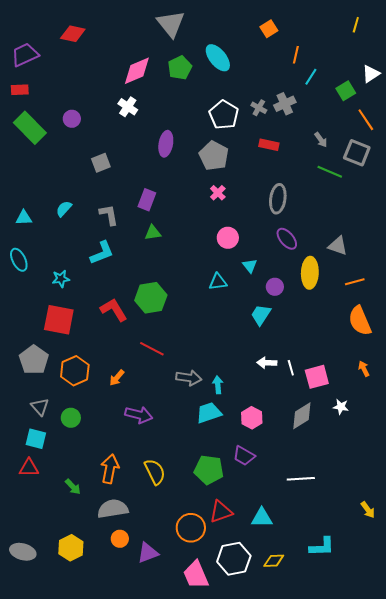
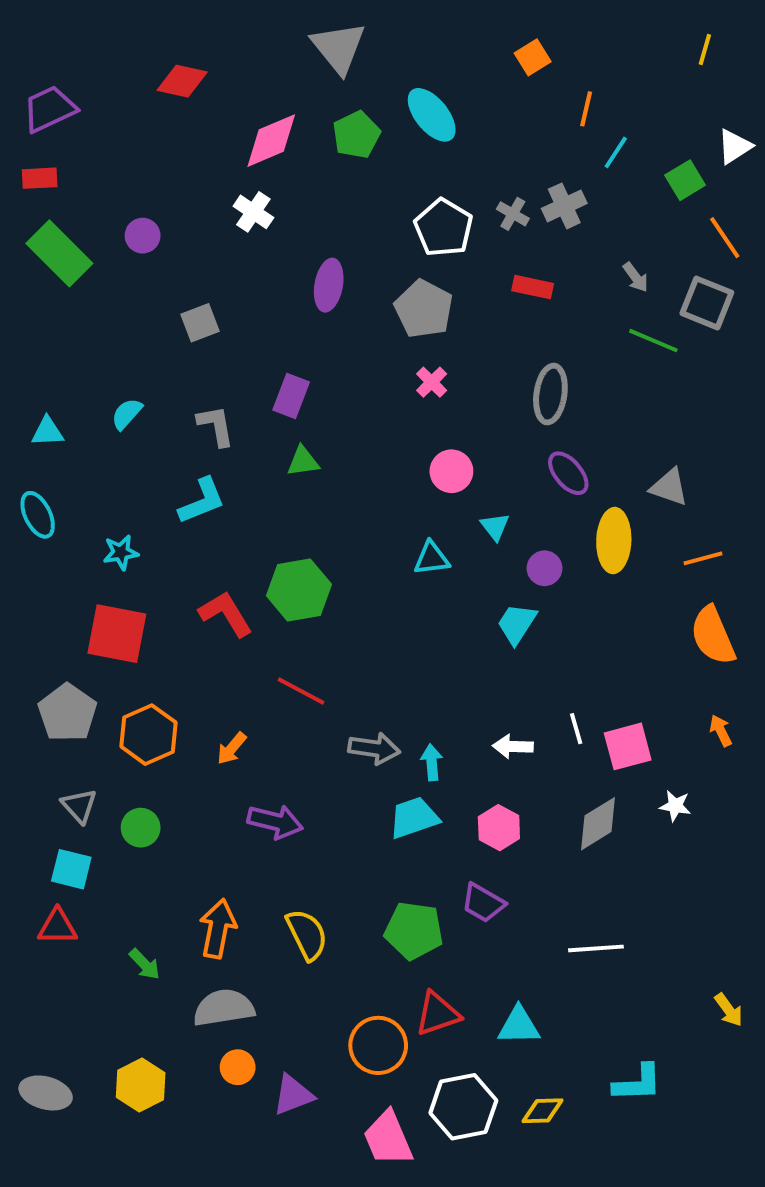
red diamond: (73, 34) -> (182, 81), moved
white arrow: (267, 363) -> (513, 746), moved

